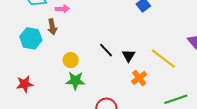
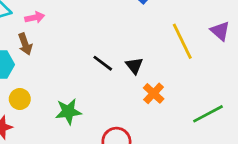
yellow line: (163, 59) -> (182, 41), moved, turned 36
yellow circle: (71, 60) -> (20, 99), moved

